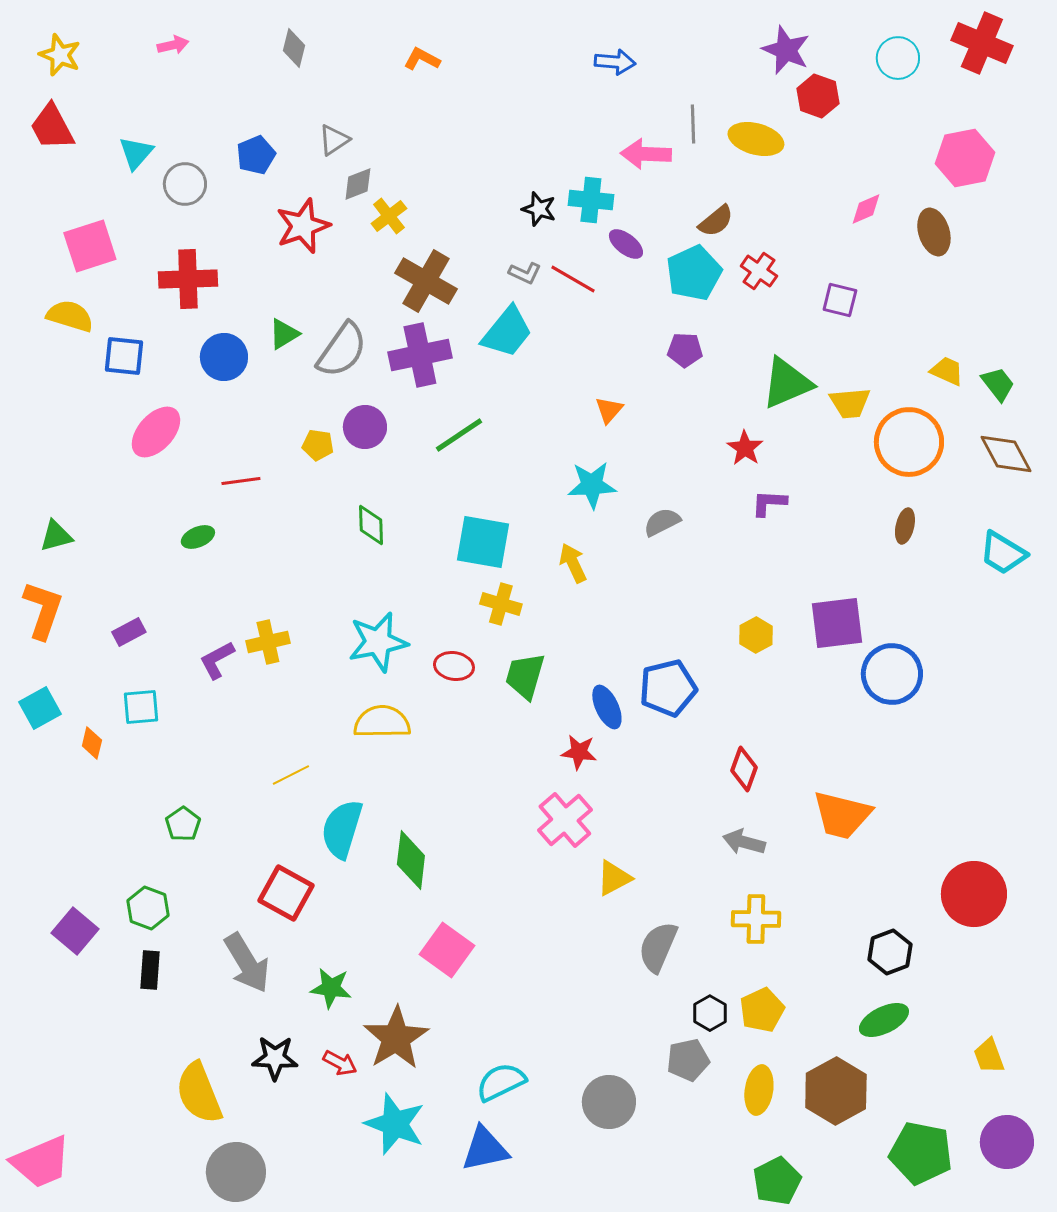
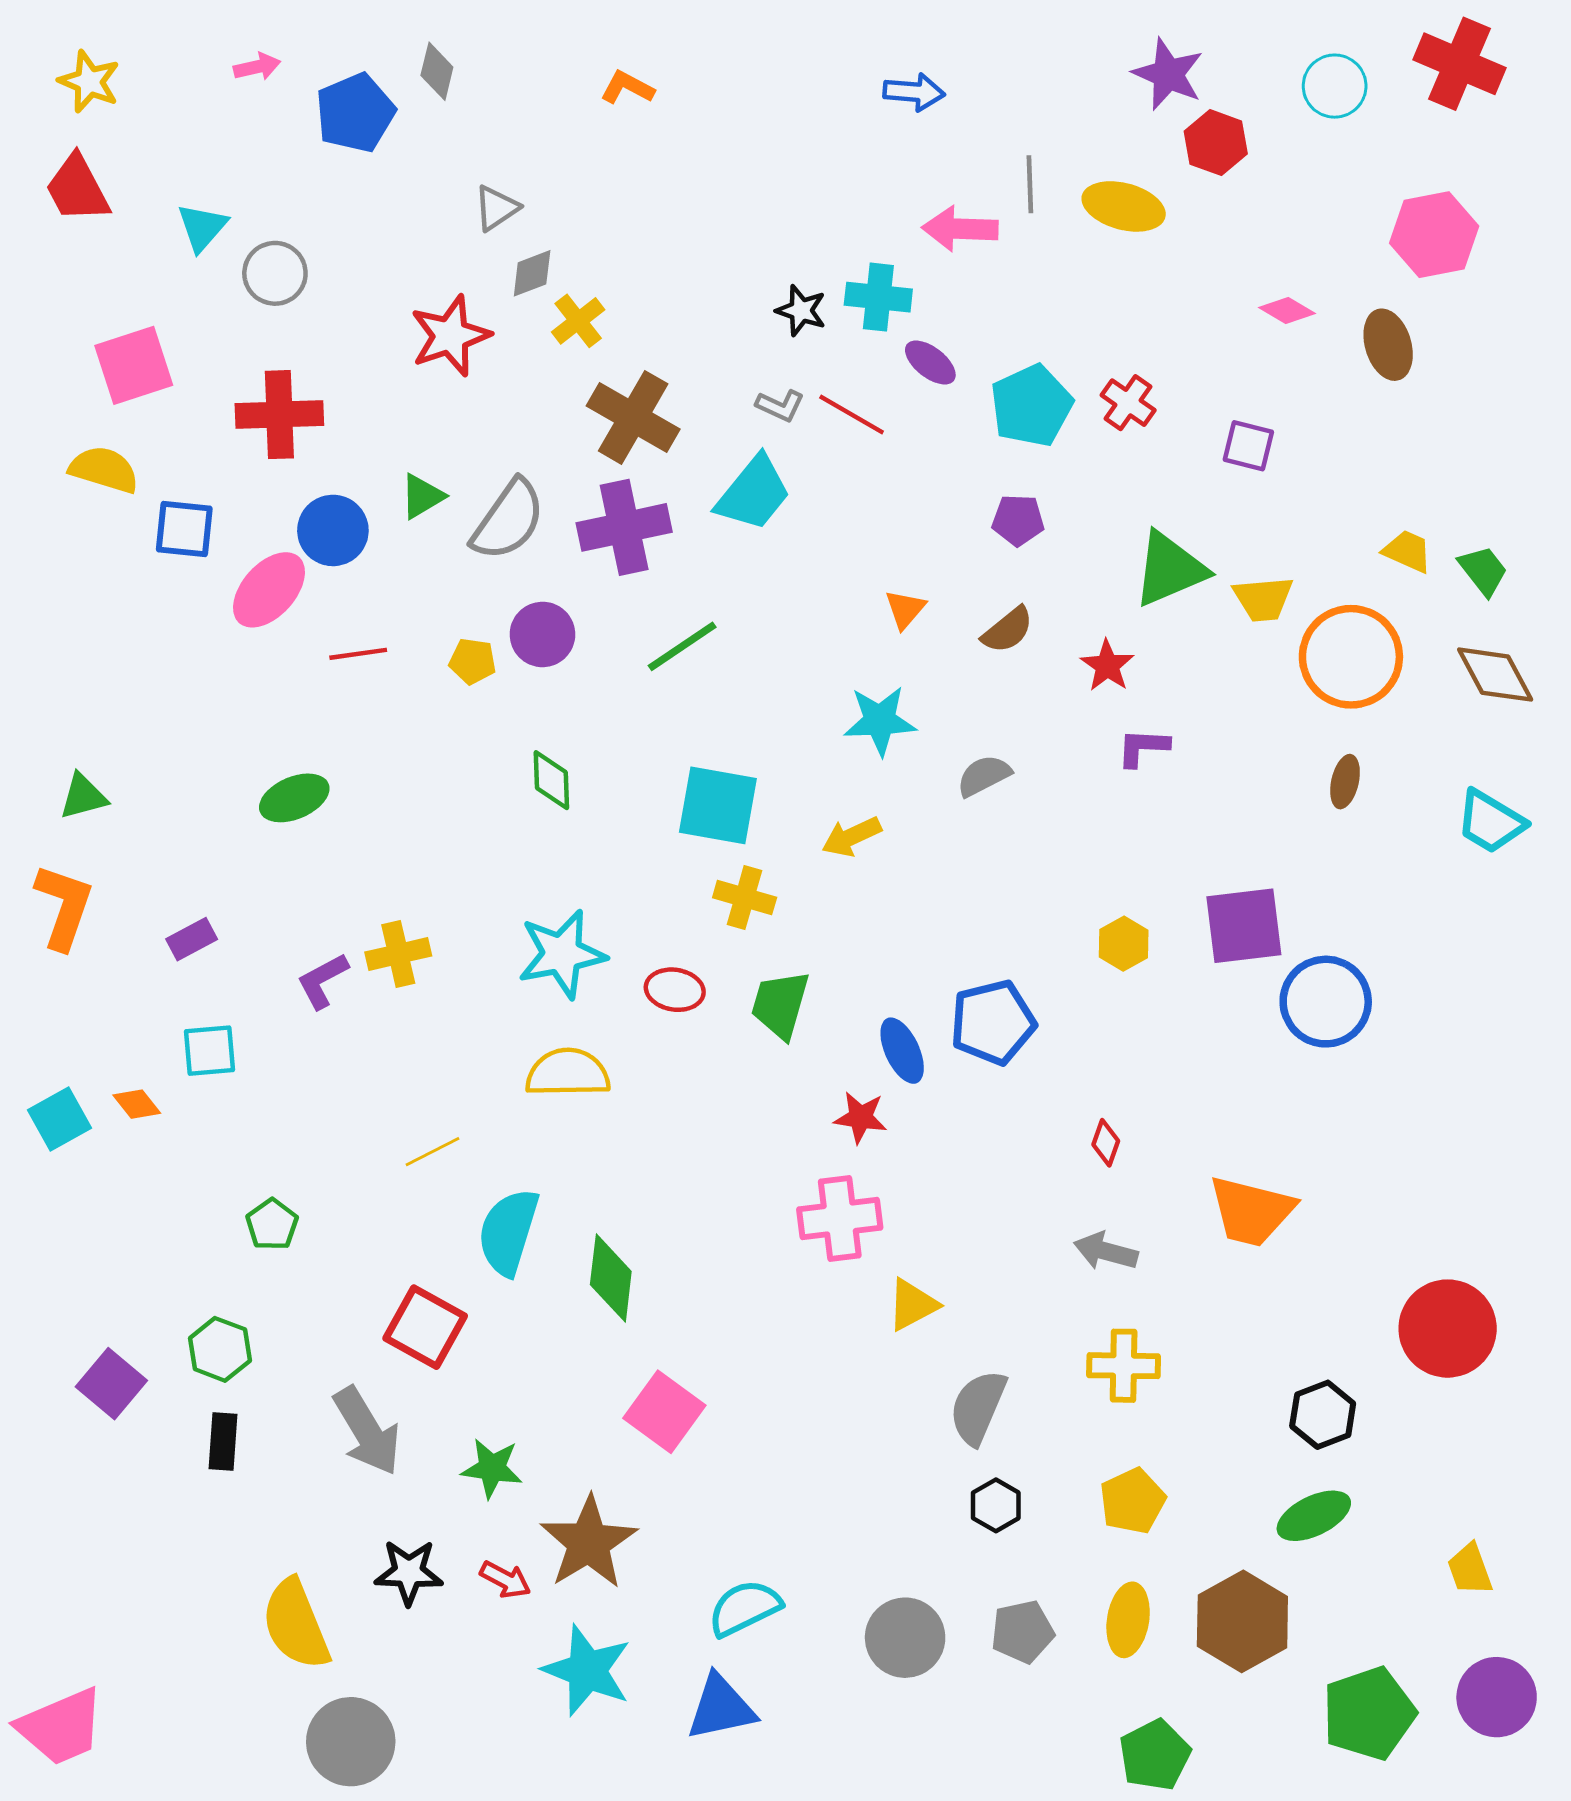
blue pentagon: (256, 155) -> (355, 113), moved, size x1.4
pink diamond: (866, 209) -> (1287, 310), turned 54
brown semicircle: (716, 221) -> (1008, 630), moved
pink ellipse: (156, 432) -> (269, 590), moved
red line: (241, 481) -> (358, 654), moved
green ellipse: (198, 537) -> (294, 798), size x1.4
yellow arrow: (573, 563) -> (852, 837), turned -90
cyan square: (40, 708) -> (59, 1119), moved
orange diamond: (92, 743) -> (137, 1104), turned -52
red diamond: (744, 769) -> (1106, 1143), size x0.7
pink cross: (565, 820) -> (840, 1219), turned 34
black hexagon: (710, 1013) -> (996, 1505), moved
gray pentagon: (688, 1060) -> (1023, 1632), moved
green pentagon: (921, 1153) -> (1369, 1713), turned -30

